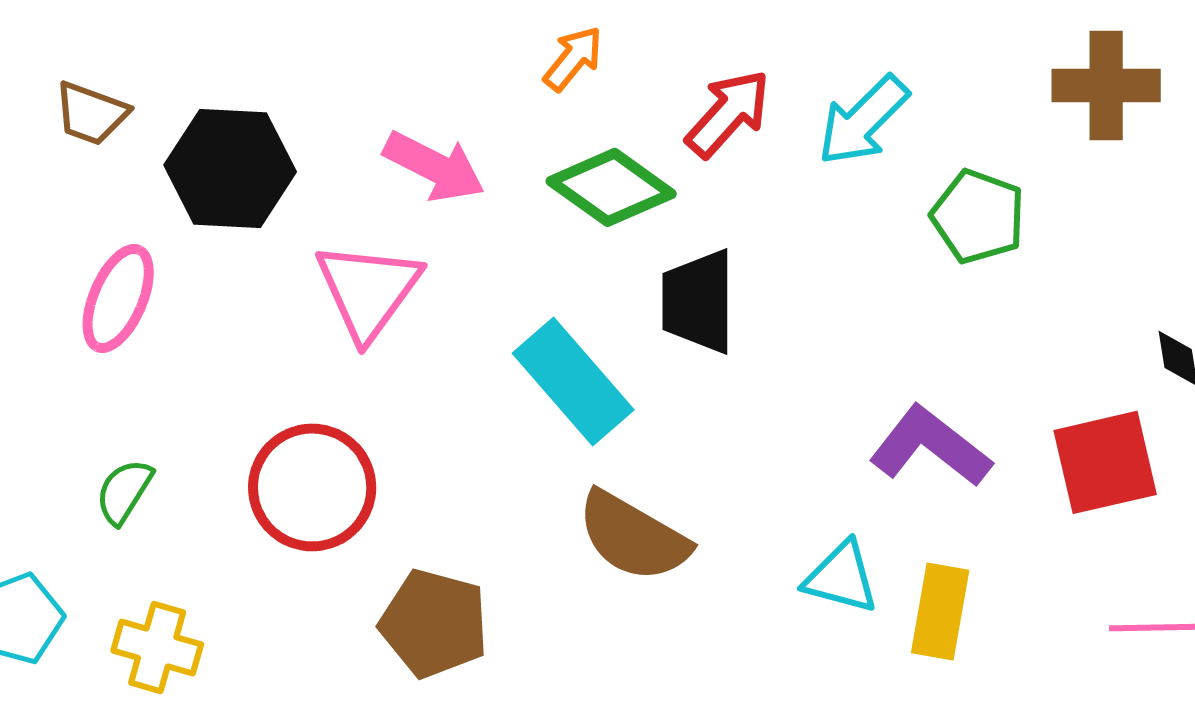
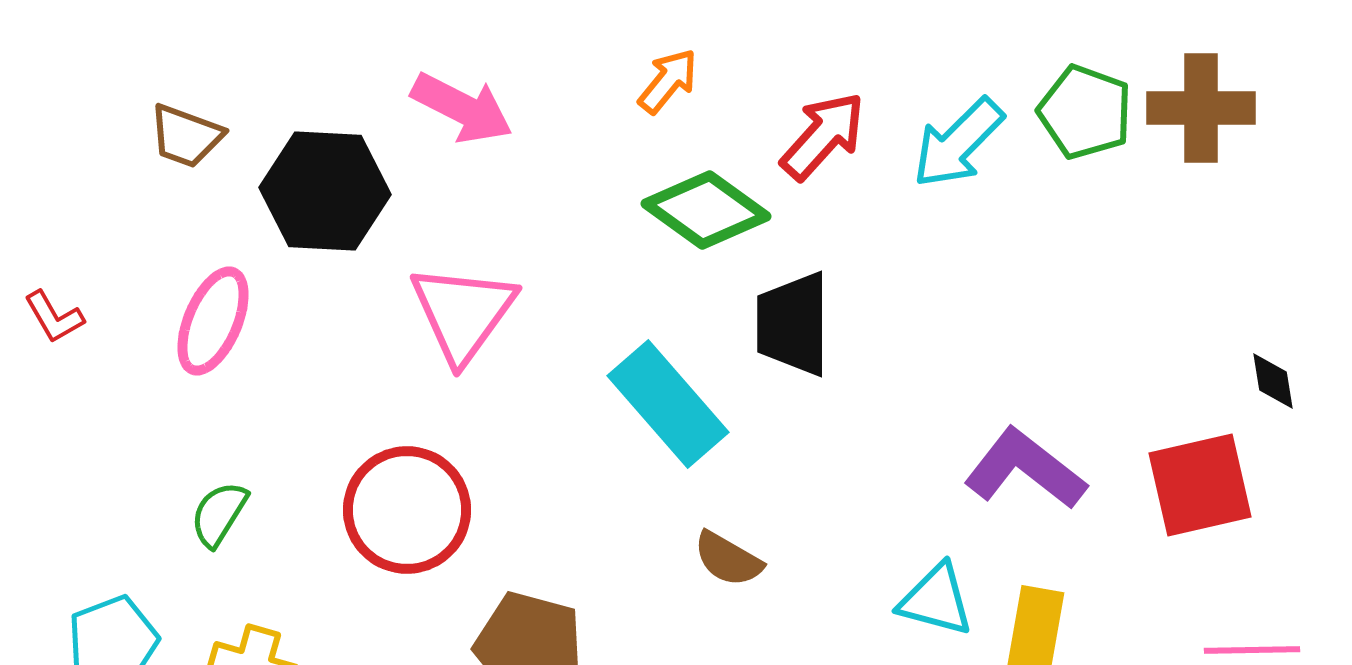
pink arrow: (434, 166) -> (462, 108), moved
green pentagon: (978, 216) -> (1085, 112), moved
brown semicircle: (633, 536) -> (728, 559), size x0.6

